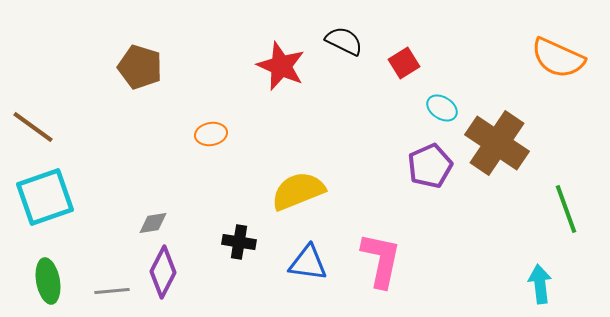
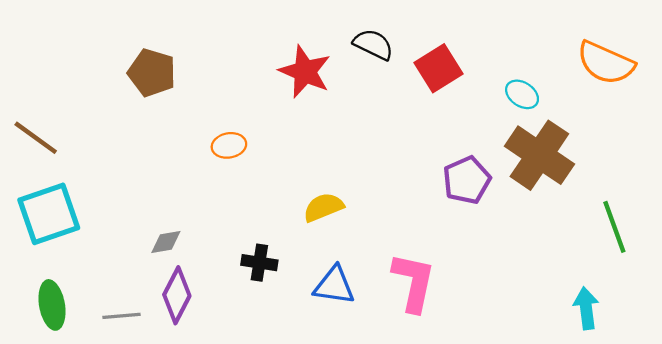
red square: (404, 63) -> (438, 68), size x1.4
cyan ellipse: (442, 108) -> (522, 94), moved
yellow semicircle: (298, 191) -> (323, 207), size x0.7

